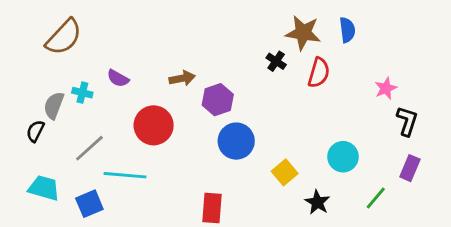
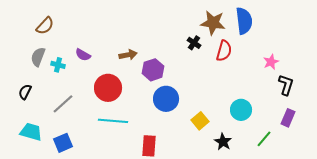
blue semicircle: (347, 30) -> (244, 21), size x1.5
brown semicircle: (64, 37) -> (45, 26), size x0.7
gray semicircle: (54, 105) -> (38, 57), moved
cyan line: (125, 175) -> (113, 121), moved

